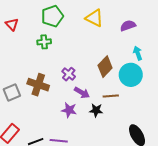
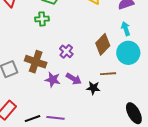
cyan arrow: (138, 53) -> (126, 29), moved
purple arrow: (82, 93) -> (74, 79), moved
purple star: (69, 110) -> (53, 80), moved

